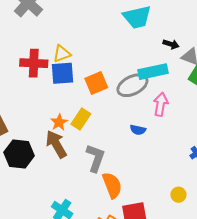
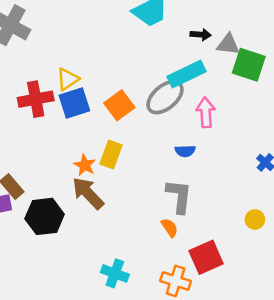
gray L-shape: (95, 158) -> (179, 196), moved
orange semicircle: (112, 185) -> (170, 228), size x0.6

